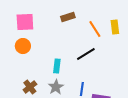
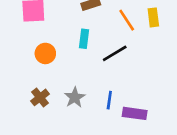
orange circle: (23, 46) -> (45, 53), moved
cyan rectangle: (57, 66) -> (84, 39), moved

